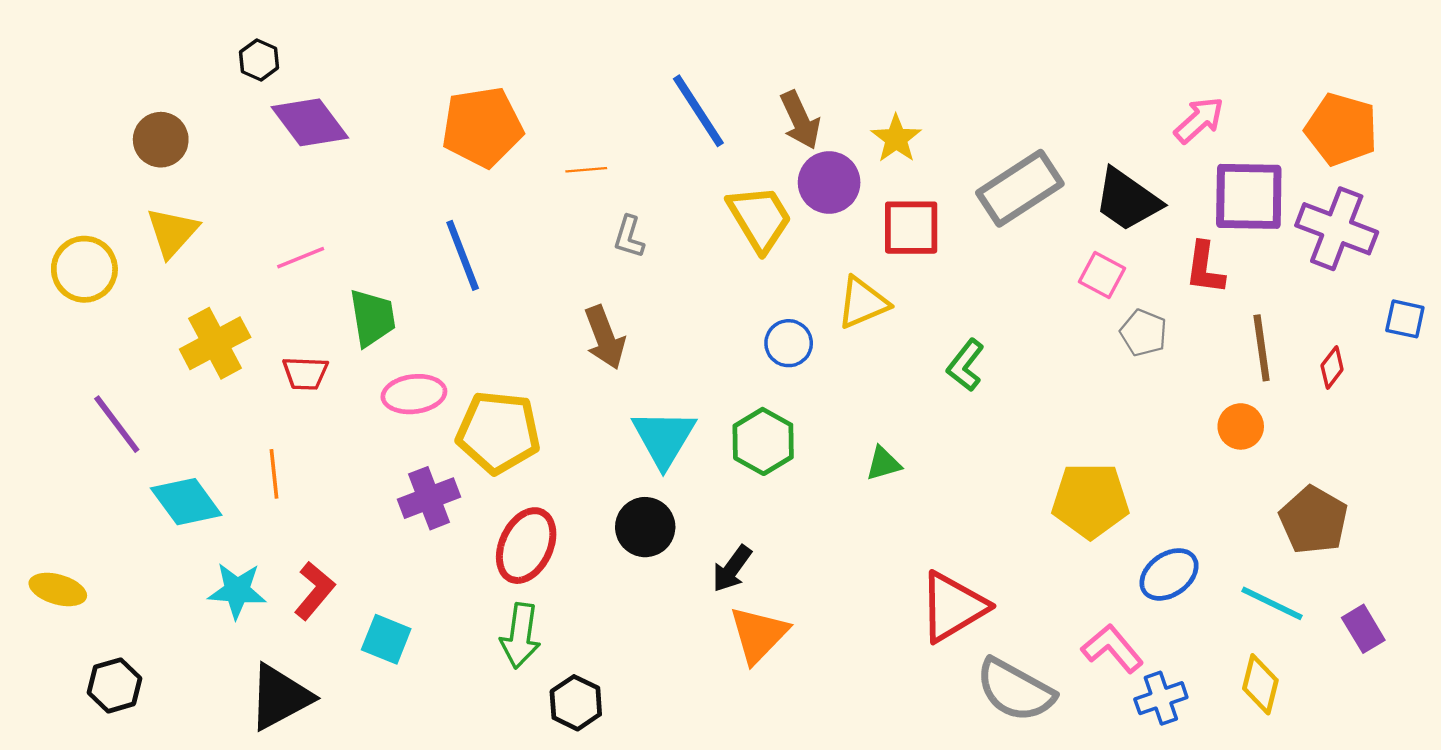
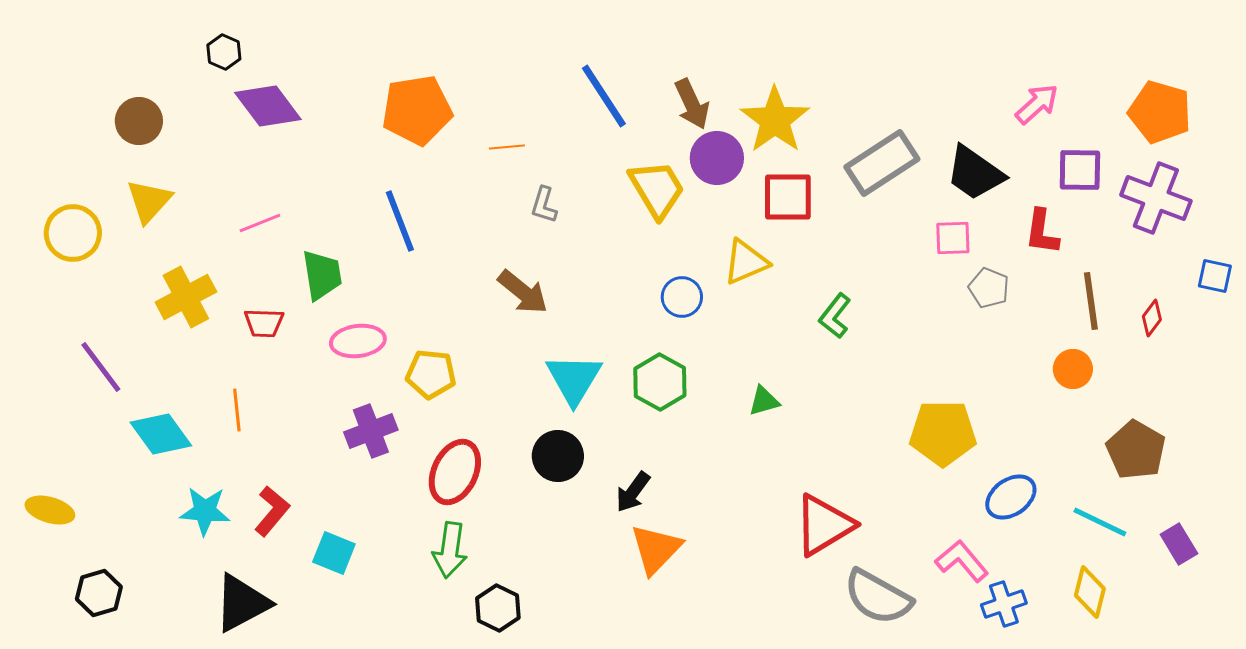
yellow star: (896, 139) -> (775, 120), size x1.6
purple square: (1249, 196) -> (1080, 170), size x0.7
pink square: (1102, 275) -> (953, 238), turned -30
brown arrow: (605, 337) -> (523, 292), turned -30
yellow pentagon: (498, 432) -> (431, 374), size x0.7

